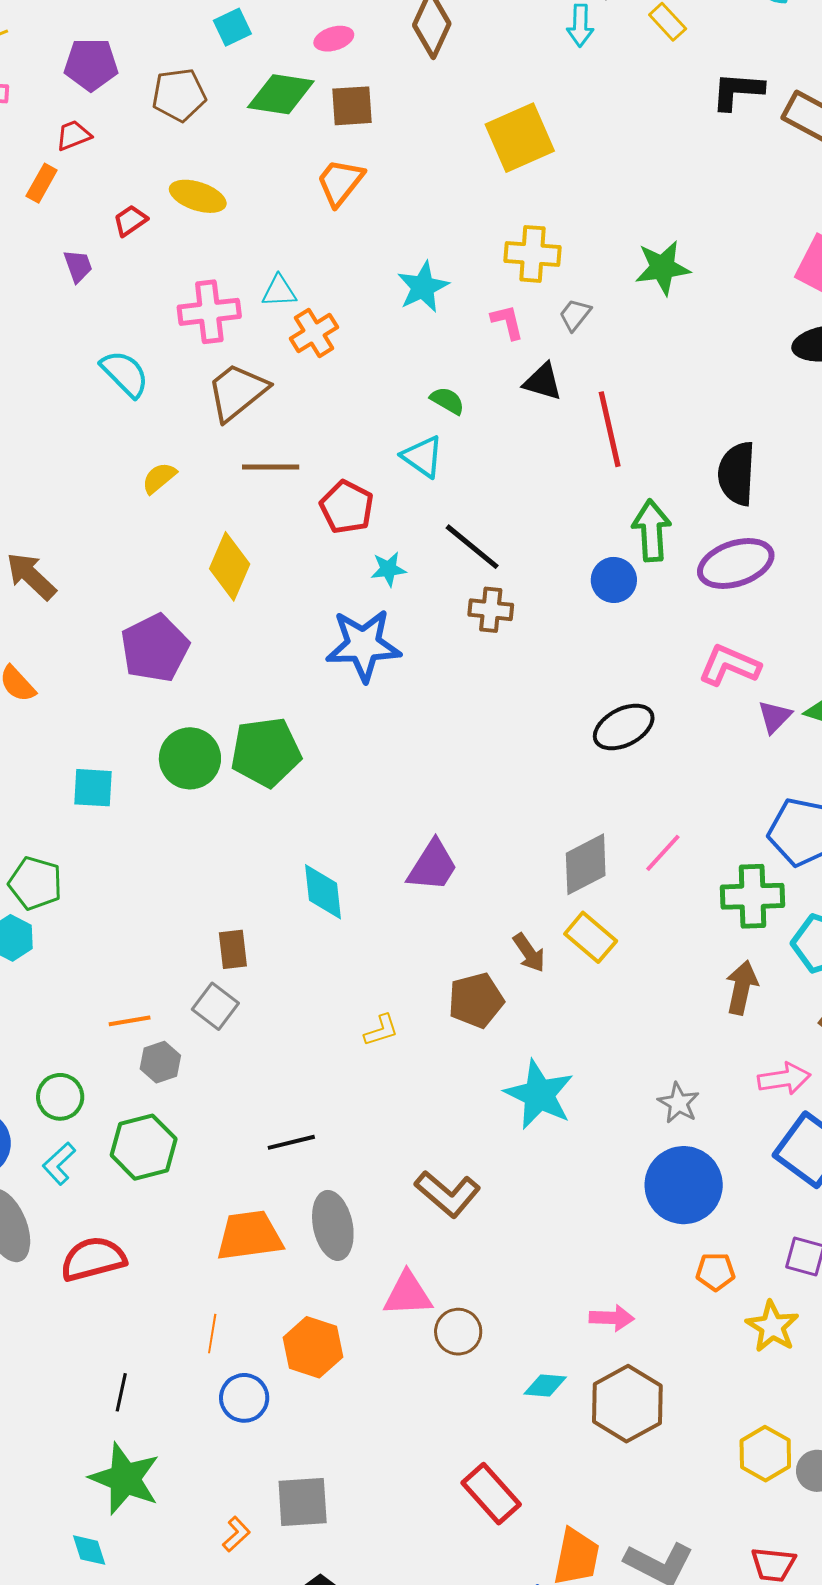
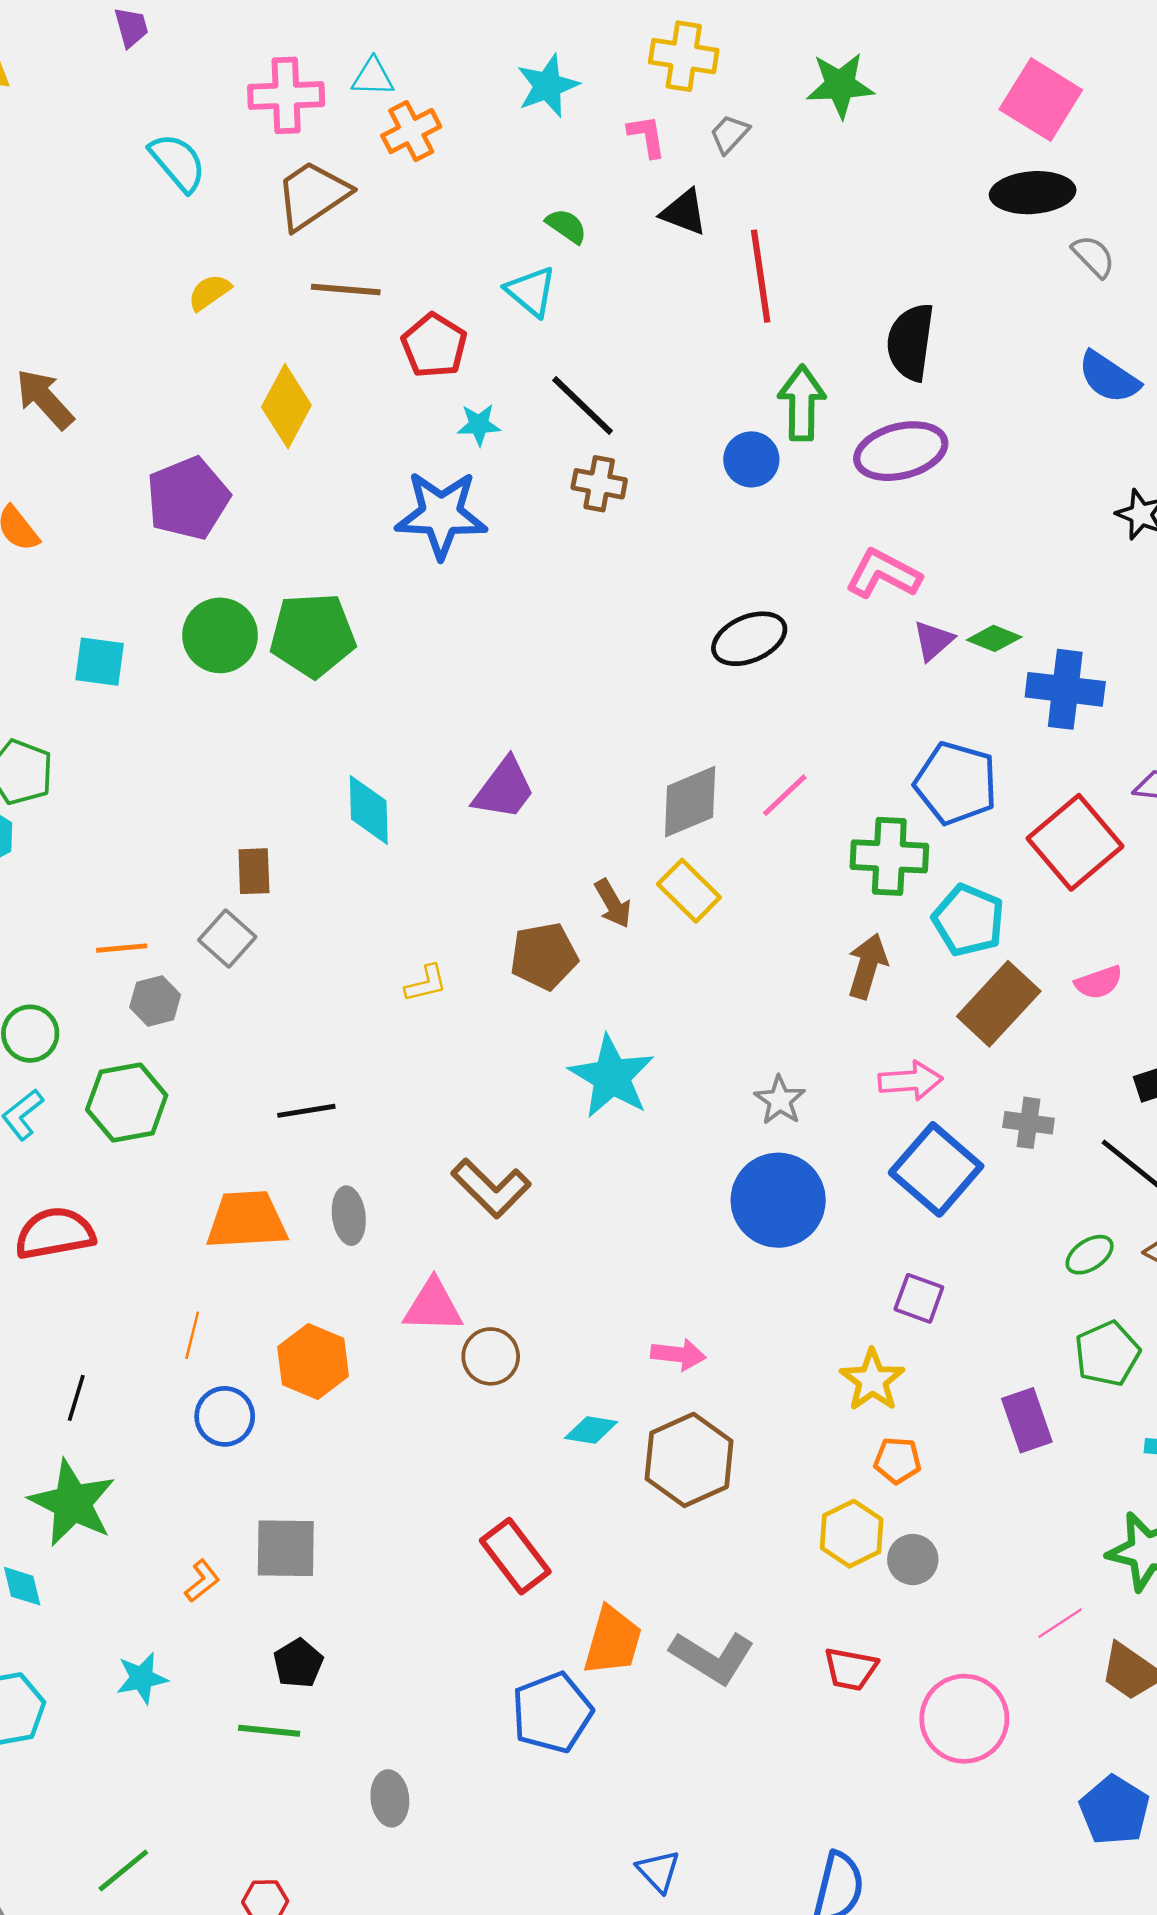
gray ellipse: (333, 1225) -> (349, 1216), size x0.7
orange pentagon: (715, 1272) -> (897, 1460), moved

